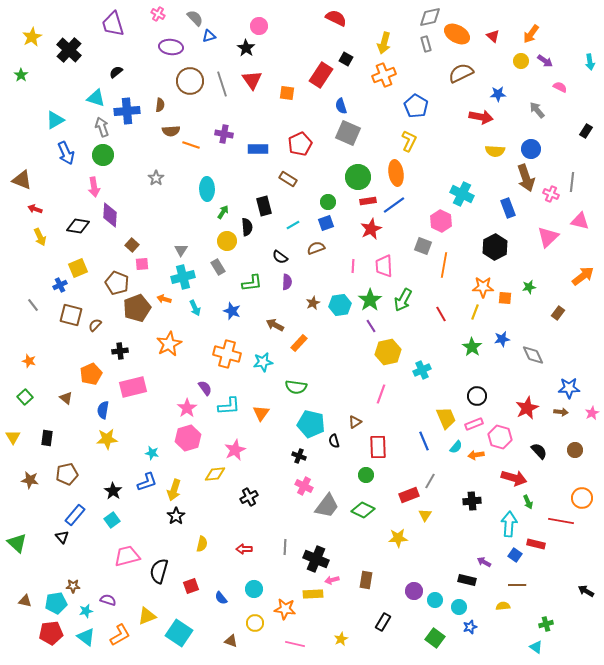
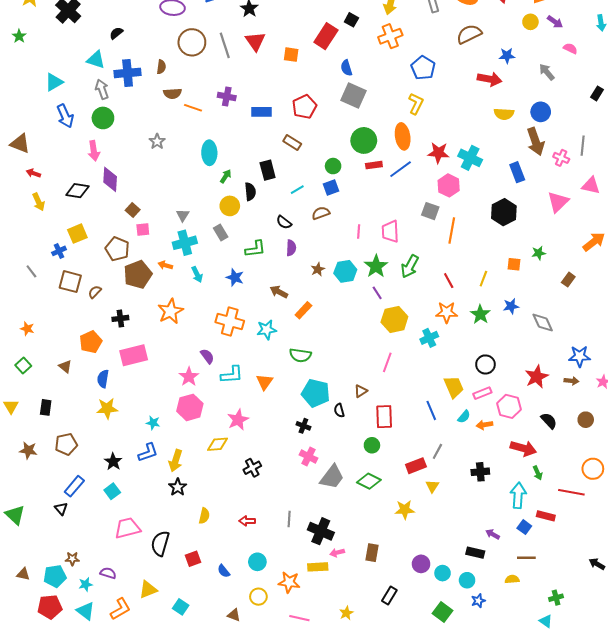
red star: (371, 229) -> (438, 153), moved, turned 30
orange star: (483, 287) -> (447, 312), moved
cyan square: (179, 633) -> (181, 607), size x0.6

